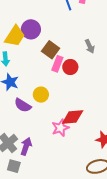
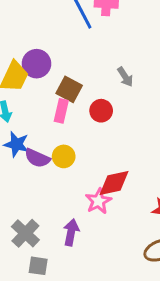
pink rectangle: (57, 64) -> (61, 111), moved
purple semicircle: (23, 105) -> (37, 158), moved
purple arrow: (26, 146) -> (71, 232), moved

